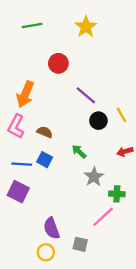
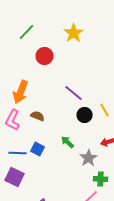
green line: (32, 26) -> (27, 32), turned -36
red circle: (58, 63) -> (45, 56), moved
brown semicircle: (45, 132) -> (38, 116), moved
gray star: (94, 177) -> (89, 158), moved

